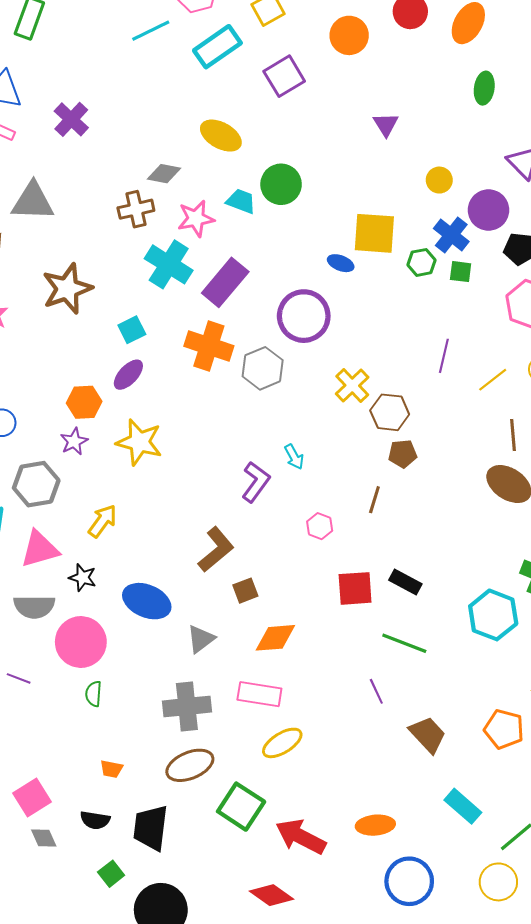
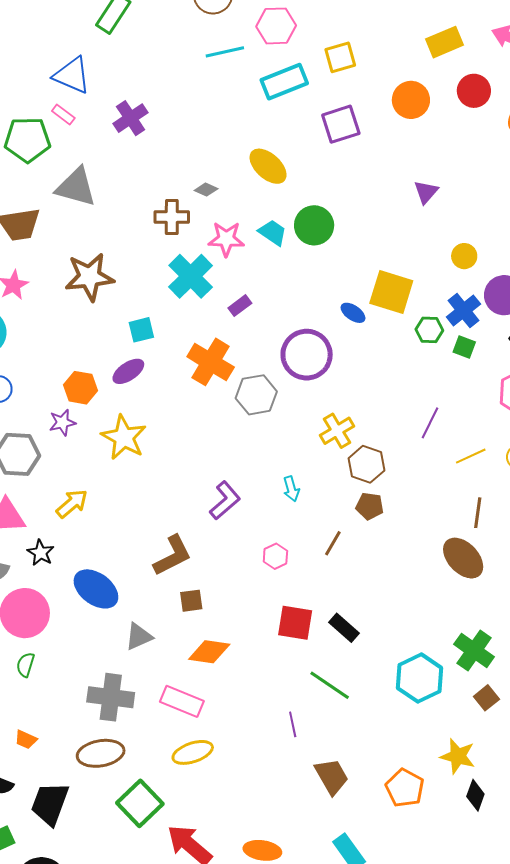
gray diamond: (164, 174) -> (206, 190), size x0.7
purple rectangle: (225, 282) -> (240, 306), size x0.5
cyan arrow: (294, 457) -> (291, 489), moved

